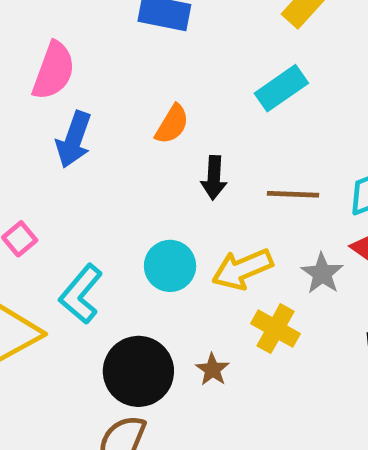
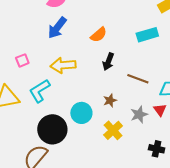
cyan circle: (170, 266) -> (81, 113), moved
yellow arrow: (242, 269) -> (63, 65), moved
brown star: (212, 370) -> (110, 100), moved

